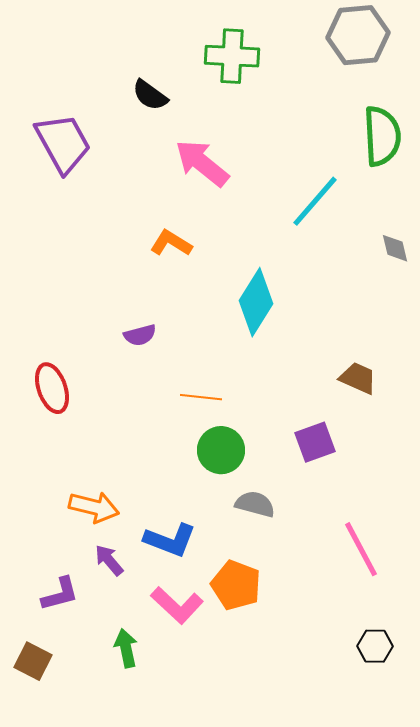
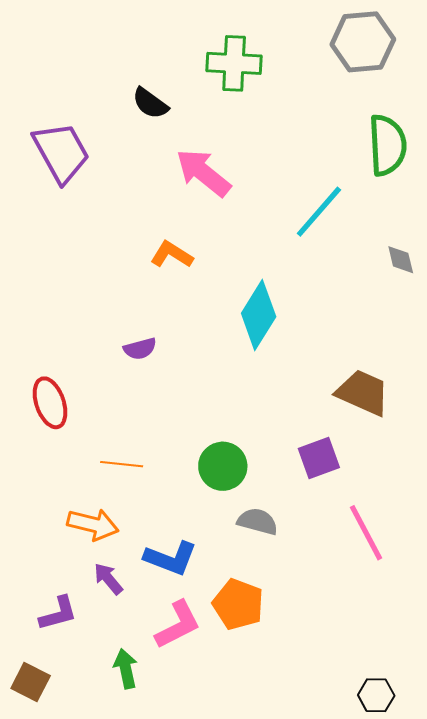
brown trapezoid: (358, 378) -> (363, 393), size x1.4
orange line: (201, 397) -> (122, 464), moved
pink line: (361, 549) -> (366, 533), moved
pink L-shape: (177, 605) -> (178, 625), turned -70
black hexagon: (375, 646) -> (376, 695), moved

